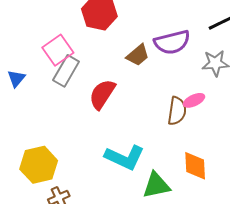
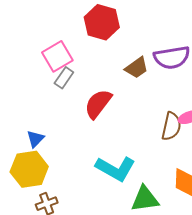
gray rectangle: (66, 71) -> (64, 78), size x0.7
blue triangle: (16, 78) -> (35, 139), moved

